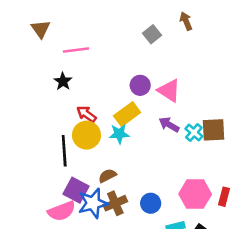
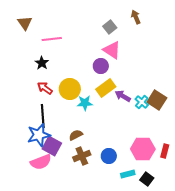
pink triangle: (169, 91) -> (112, 50), moved
red arrow: (86, 114) -> (45, 88), moved
yellow rectangle: (127, 114) -> (106, 88), moved
brown square: (214, 130) -> (157, 100), turned 36
yellow circle: (86, 135) -> (70, 89), moved
blue star: (93, 203) -> (39, 135), moved

